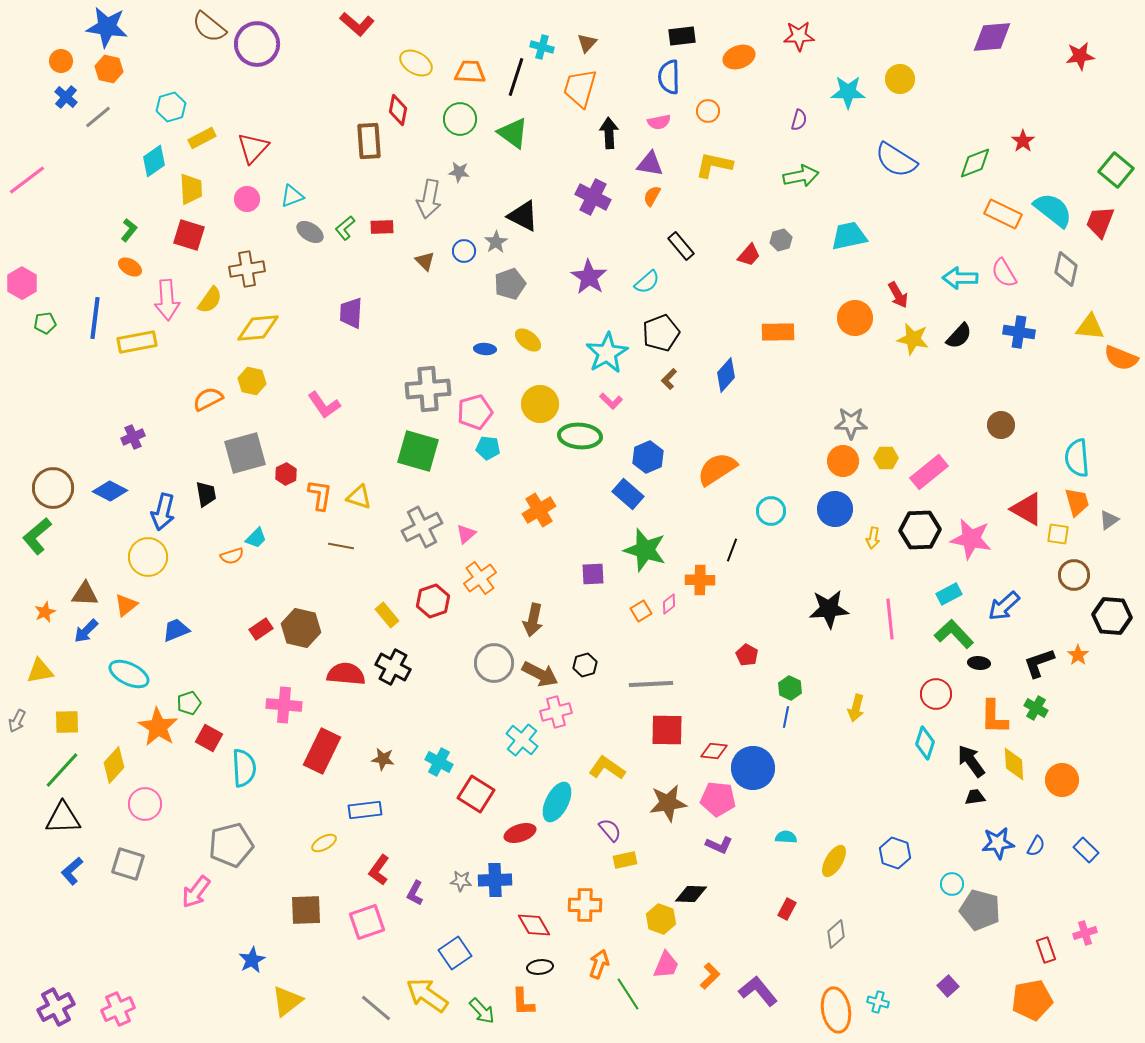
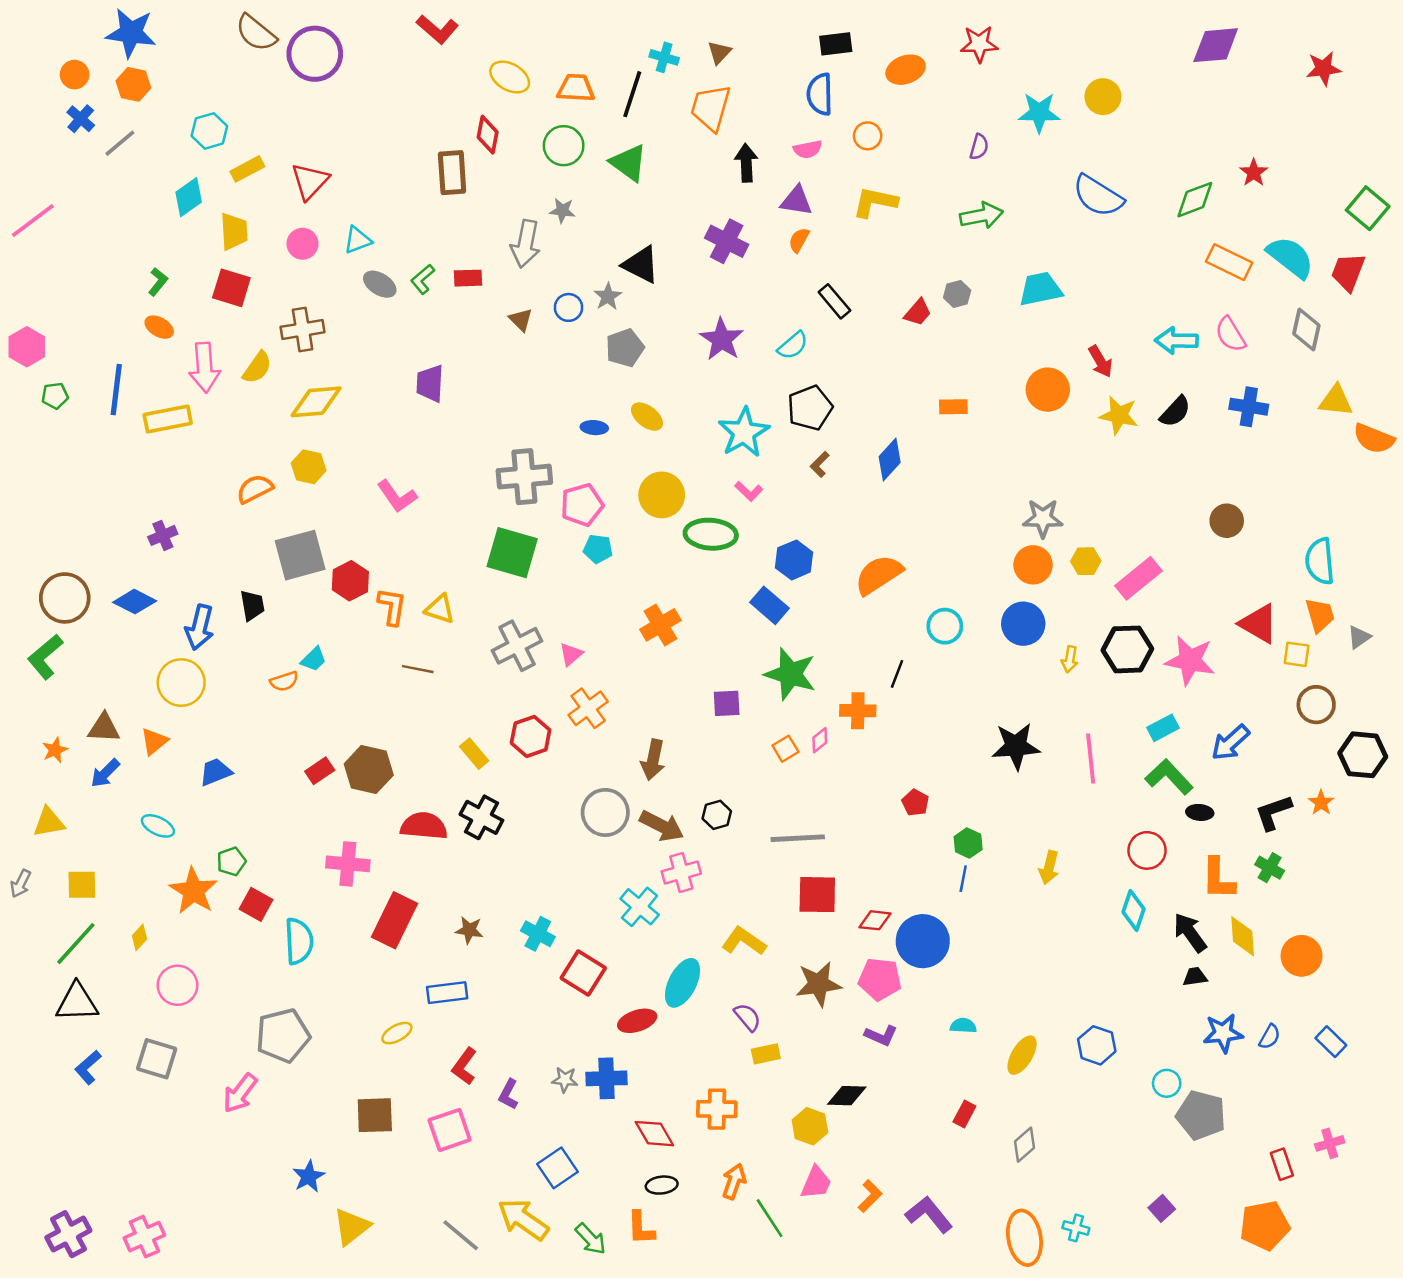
orange rectangle: (778, 332) -> (953, 407), size x0.7
red hexagon: (286, 474) -> (350, 581), size x1.4
cyan ellipse: (129, 674) -> (158, 826), size x0.7
yellow diamond: (114, 765) -> (140, 937), size x0.6

